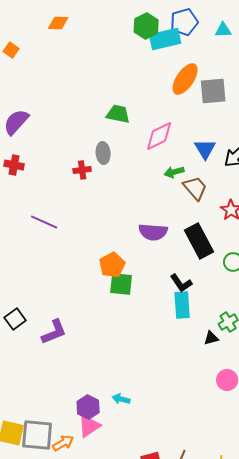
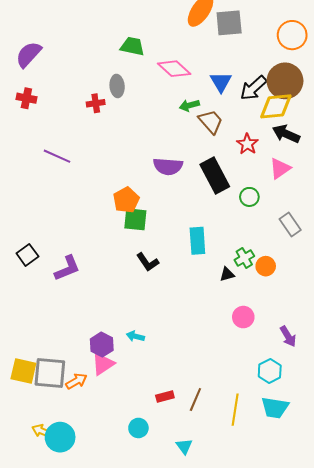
pink diamond: (159, 136) -> (174, 69), turned 68
black L-shape: (181, 283) -> (148, 262), moved

